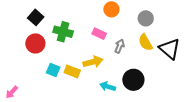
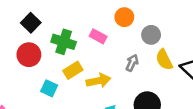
gray circle: (146, 18) -> (151, 35), moved
pink rectangle: (99, 34) -> (98, 36), moved
yellow rectangle: (72, 71) -> (73, 70), moved, turned -56

